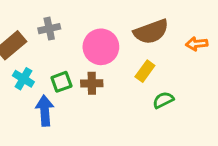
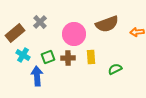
gray cross: (49, 29) -> (40, 22), turned -32
yellow rectangle: (145, 71) -> (91, 57), moved, turned -40

